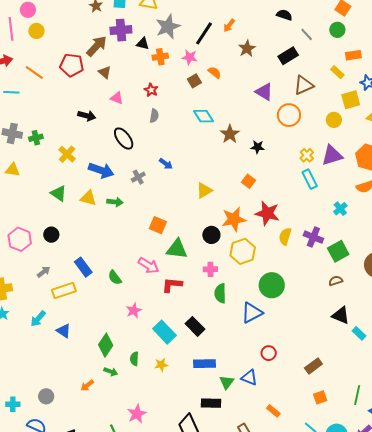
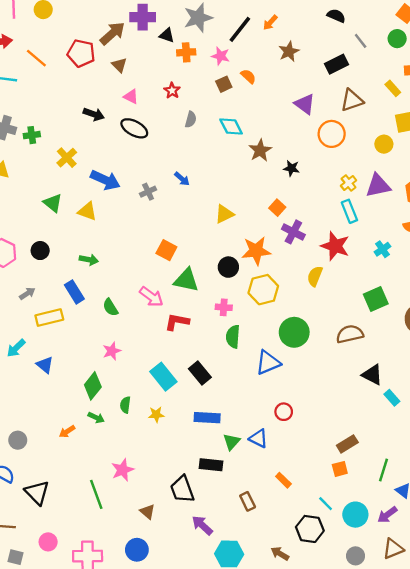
gray semicircle: (154, 116) -> (191, 119), moved
black ellipse: (124, 139) -> (134, 128), moved, turned -30
green arrow: (115, 202) -> (89, 260), moved
red star: (267, 213) -> (335, 246), moved
purple cross: (313, 237) -> (293, 232), moved
brown semicircle: (336, 281) -> (350, 334), moved, size x1.6
pink star: (134, 311) -> (112, 351), moved
brown rectangle: (313, 366) -> (347, 444), moved

